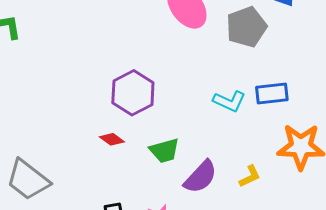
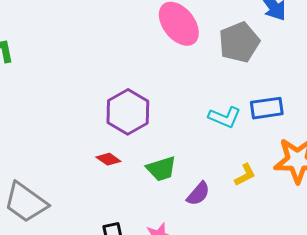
yellow L-shape: (250, 176) -> (245, 175), moved
purple semicircle: (201, 177) -> (198, 194), size x0.7

